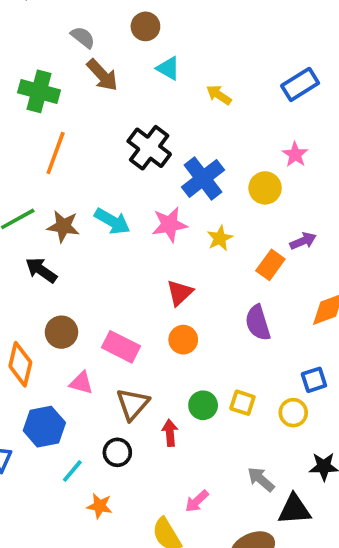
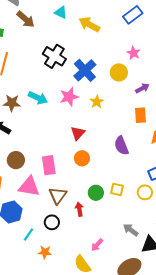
yellow arrow: (219, 95) -> (89, 24), size x1.5
purple arrow: (303, 241) -> (142, 88), moved
orange rectangle: (270, 265) -> (140, 115), moved, turned -35
pink rectangle: (121, 347) -> (49, 165), turned 60
pink triangle: (81, 383) -> (29, 187), size x1.6

